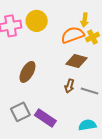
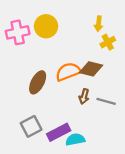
orange semicircle: (73, 35) -> (68, 72), moved
purple rectangle: (45, 118) -> (59, 132), turned -60
cyan semicircle: (87, 125) -> (75, 139), moved

